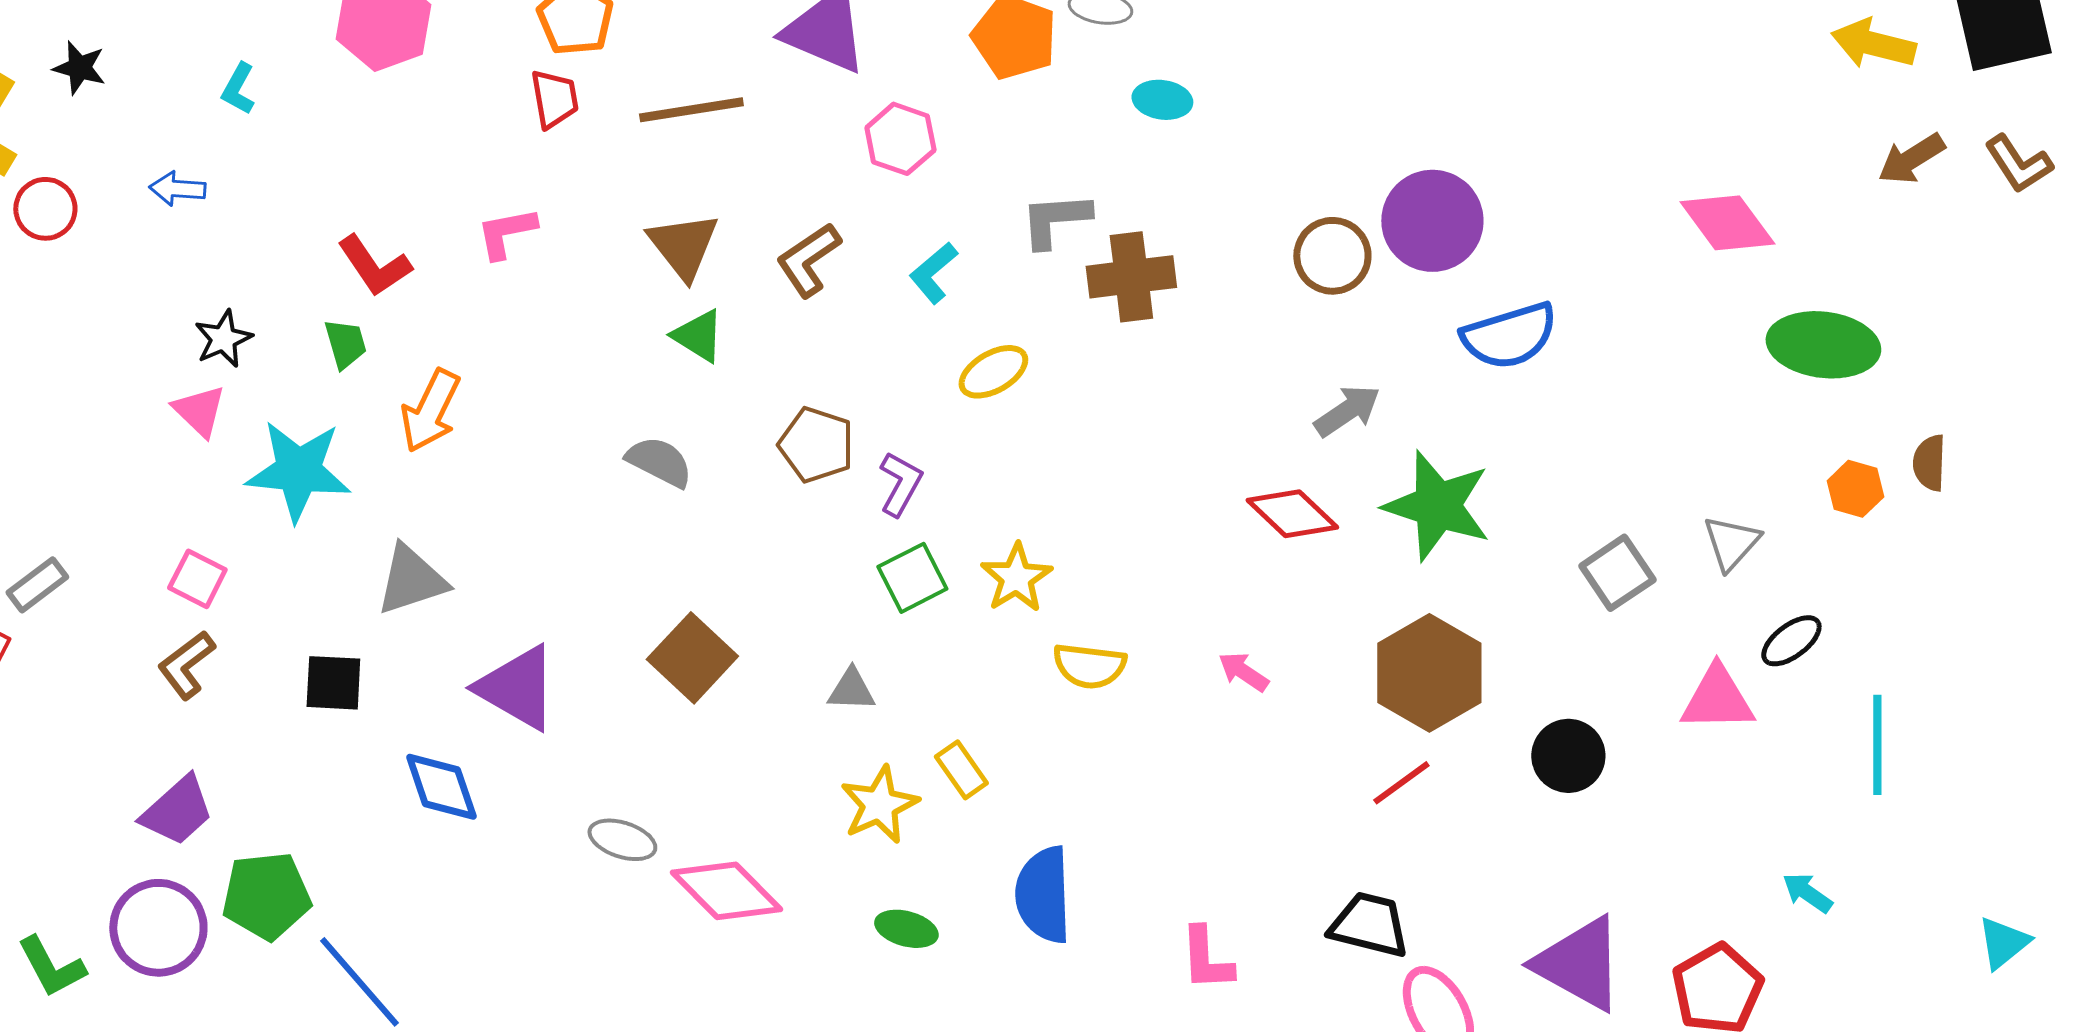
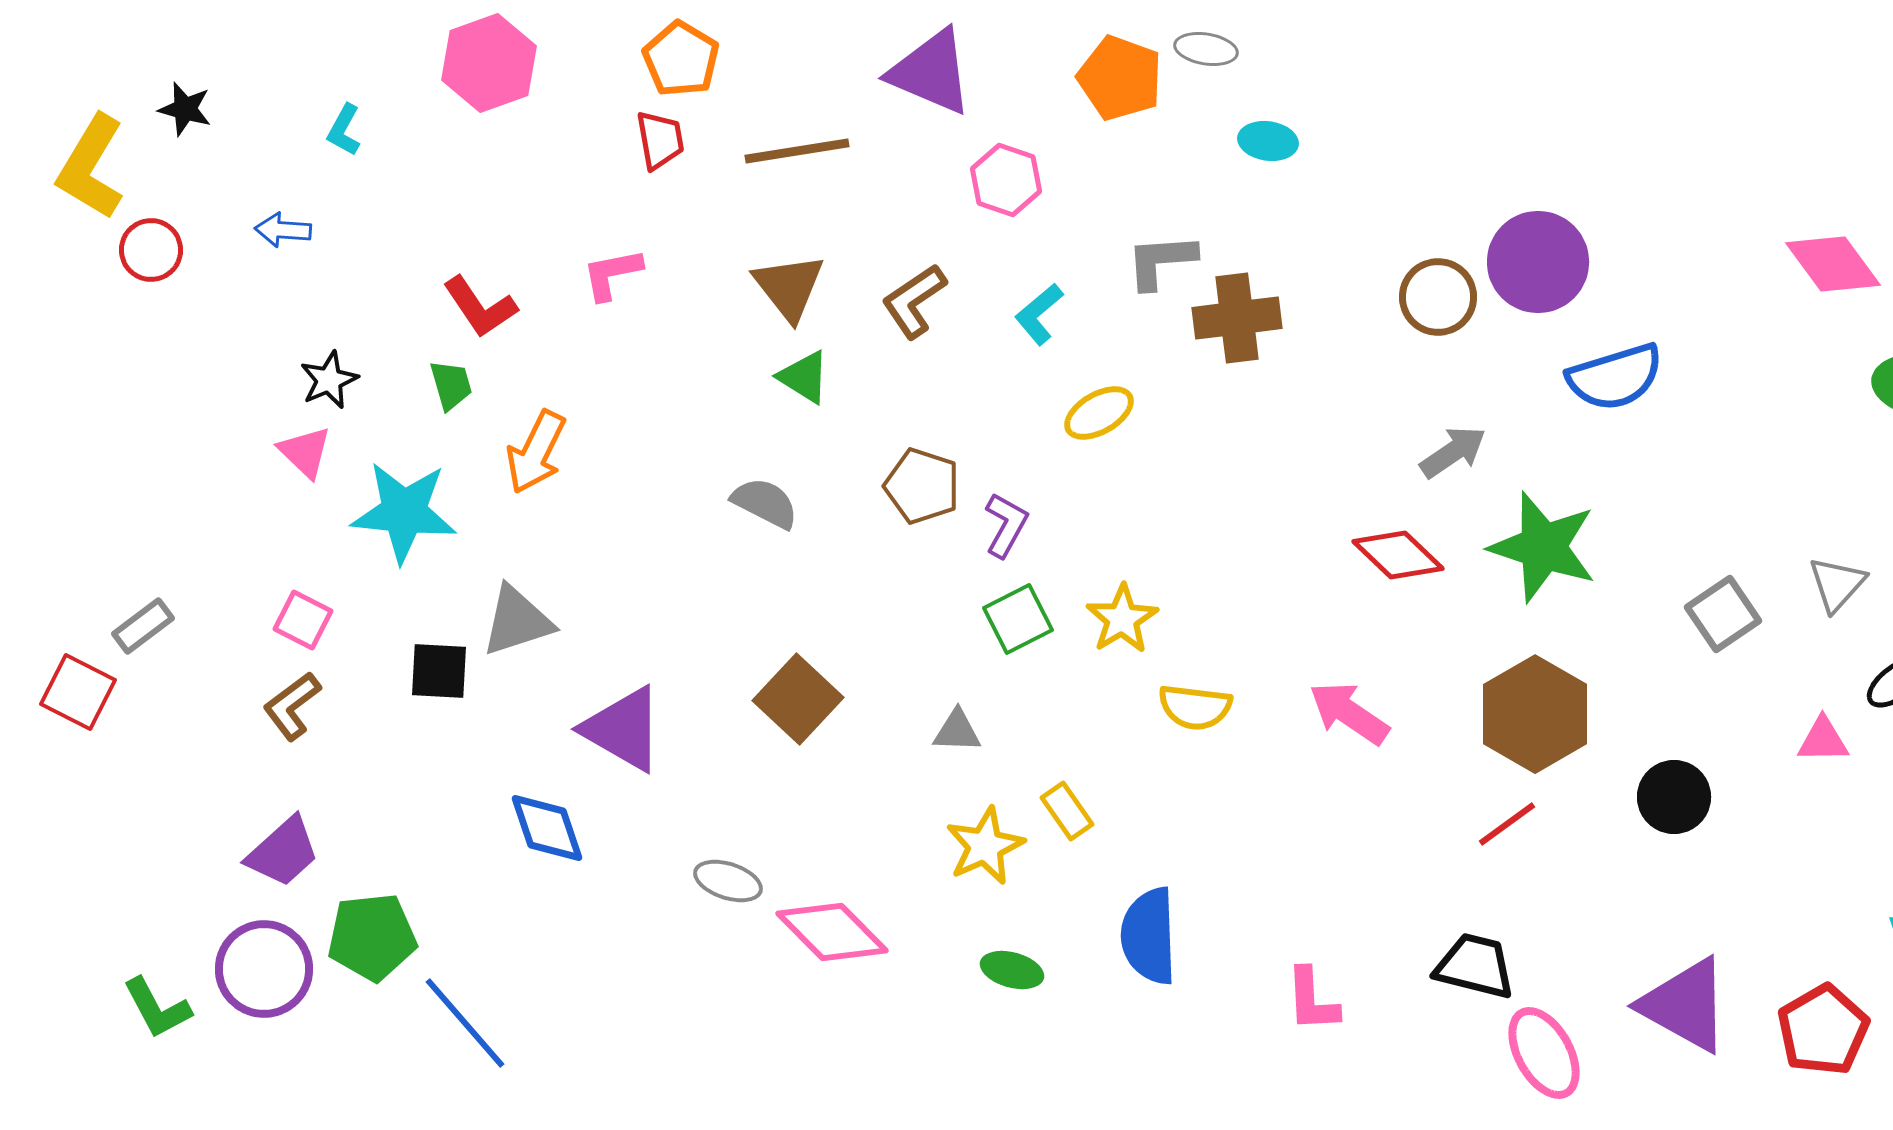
pink arrow: (1243, 672) -> (1349, 713), size x1.6
black square: (333, 683) -> (439, 671), moved
pink triangle: (1717, 699) -> (1823, 740), size x0.7

